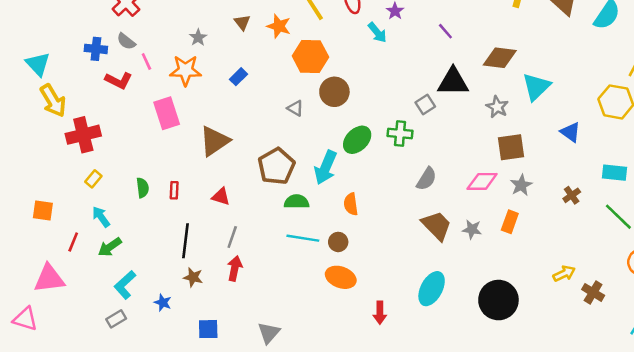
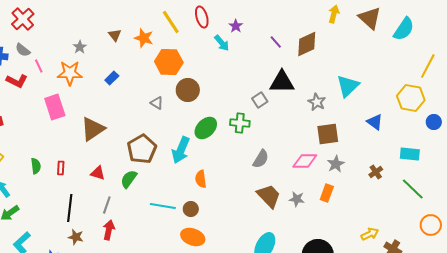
brown diamond: (500, 58) -> (307, 44), moved, turned -32
green semicircle: (297, 202) -> (129, 179), moved, turned -54

